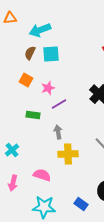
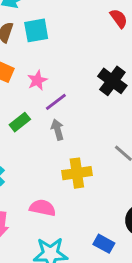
green rectangle: (33, 115) -> (20, 122), turned -40
gray arrow: (58, 132) -> (57, 130), moved

